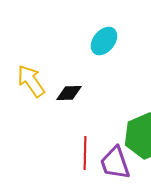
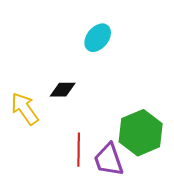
yellow arrow: (31, 81) -> (25, 109), moved

